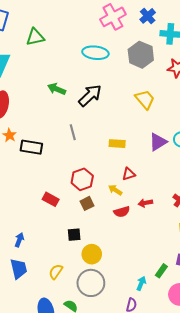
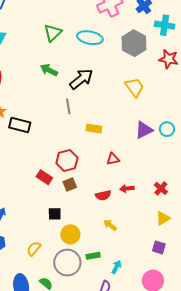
green triangle: (35, 37) -> (53, 33), moved, turned -36
gray line: (73, 132) -> (68, 106), moved
yellow rectangle: (117, 144) -> (94, 129), moved
yellow arrow: (115, 190) -> (110, 225), moved
red rectangle: (51, 199) -> (44, 177), moved
green rectangle: (161, 271) -> (93, 256), moved, turned 40

